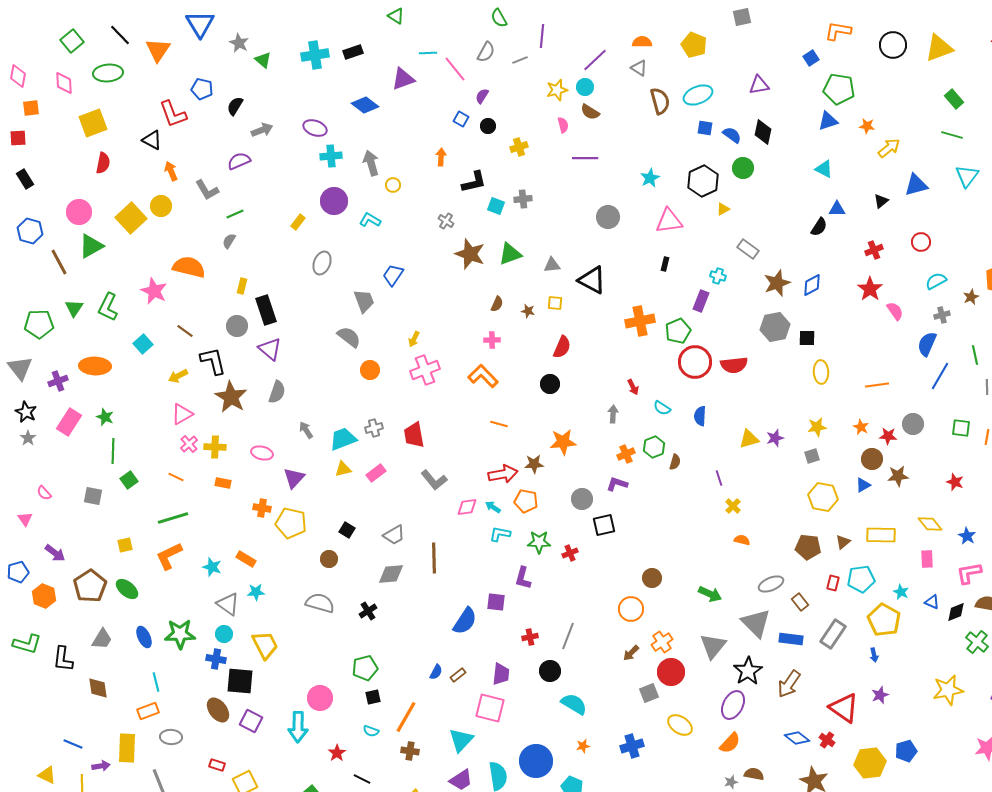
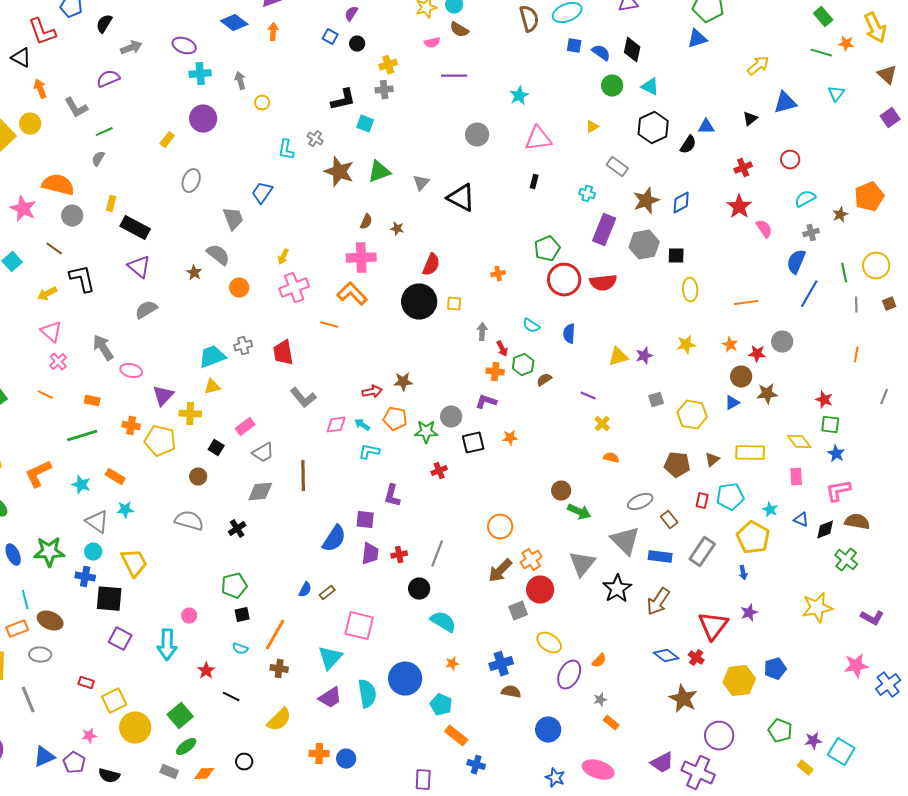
pink semicircle: (563, 125) -> (432, 43), turned 91
orange star: (867, 126) -> (846, 44), moved
orange arrow: (441, 157) -> (273, 32), moved
gray arrow: (371, 163) -> (240, 81), size x0.7
cyan triangle: (824, 169) -> (650, 87), moved
cyan triangle: (967, 176) -> (836, 94), size x0.7
black hexagon: (703, 181) -> (653, 128), moved
gray cross: (523, 199) -> (384, 90), moved
cyan L-shape: (370, 220) -> (286, 150), moved, turned -110
gray triangle: (552, 265) -> (421, 183), turned -42
purple rectangle: (701, 301) -> (604, 230), moved, size x1.4
yellow square: (555, 303) -> (454, 304), moved
black rectangle: (266, 310) -> (135, 228), turned -44
orange cross: (640, 321) -> (498, 274), moved, size x0.5
gray circle: (237, 326) -> (72, 216), moved
pink cross: (492, 340) -> (361, 258), size x1.8
black circle: (550, 384) -> (419, 302), size x1.8
red arrow: (633, 387) -> (502, 349), moved
gray semicircle: (277, 392) -> (146, 310), turned -140
brown star: (231, 397) -> (194, 273), moved, size x0.5
pink triangle: (182, 414) -> (51, 332), turned -50
orange line: (499, 424) -> (329, 325), moved
green square: (961, 428) -> (830, 425), moved
gray arrow: (306, 430) -> (103, 348), moved, size x1.5
orange star: (563, 442) -> (510, 438), moved, size x0.6
yellow cross: (215, 447) -> (190, 414), moved
orange cross: (626, 454) -> (495, 372), turned 30
gray square: (812, 456) -> (656, 400), moved
brown semicircle: (675, 462) -> (544, 380), turned -140
pink rectangle: (376, 473) -> (245, 427), moved
red arrow: (503, 474) -> (372, 392), size x0.7
purple line: (719, 478) -> (588, 396), turned -49
green line: (173, 518) -> (82, 436), moved
green star: (539, 542) -> (426, 432), moved
brown circle: (652, 578) -> (561, 491), moved
brown arrow: (631, 653) -> (500, 571), size x1.5
purple trapezoid: (501, 674) -> (370, 554), moved
pink circle: (320, 698) -> (189, 616), size x0.6
purple ellipse: (733, 705) -> (569, 675), moved
red triangle: (844, 708) -> (713, 626), turned 32
brown ellipse: (218, 710) -> (50, 621), moved, turned -30
orange semicircle: (730, 743) -> (599, 661), size x0.7
brown semicircle: (754, 774) -> (511, 692), moved

